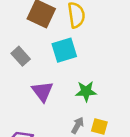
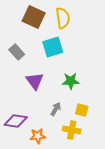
gray arrow: (78, 125) -> (56, 109), moved

